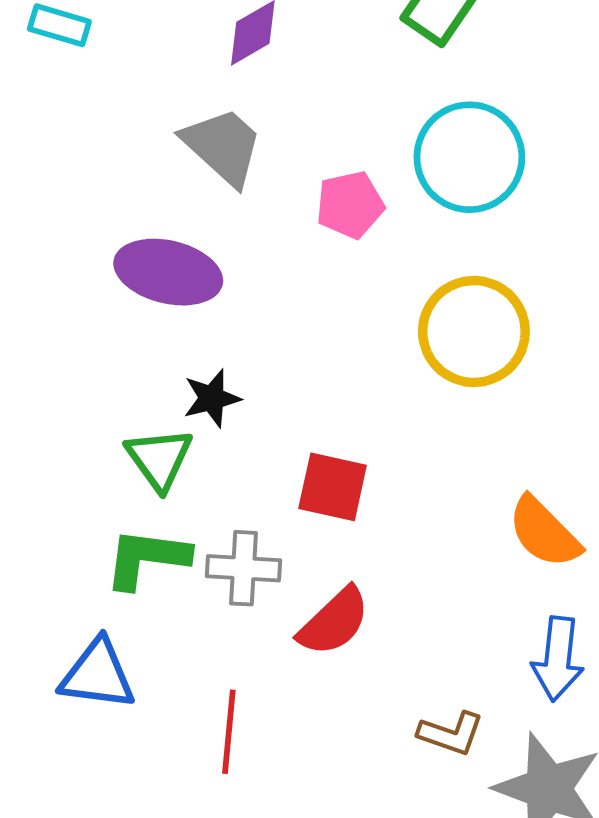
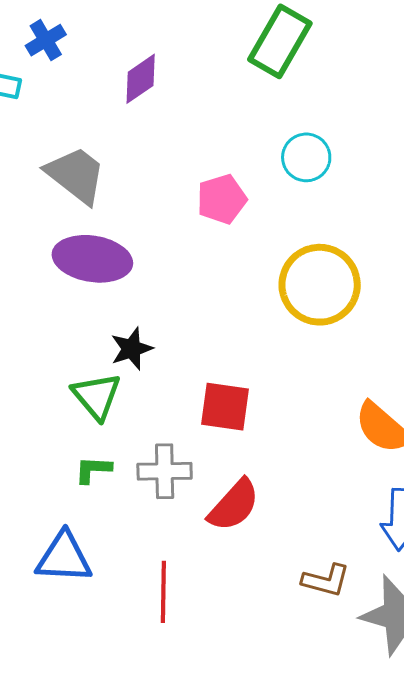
gray trapezoid: (223, 146) -> (76, 175), moved
cyan circle: (469, 157) -> (306, 157), size x0.6
green L-shape: (147, 558) -> (93, 470), size x0.6

